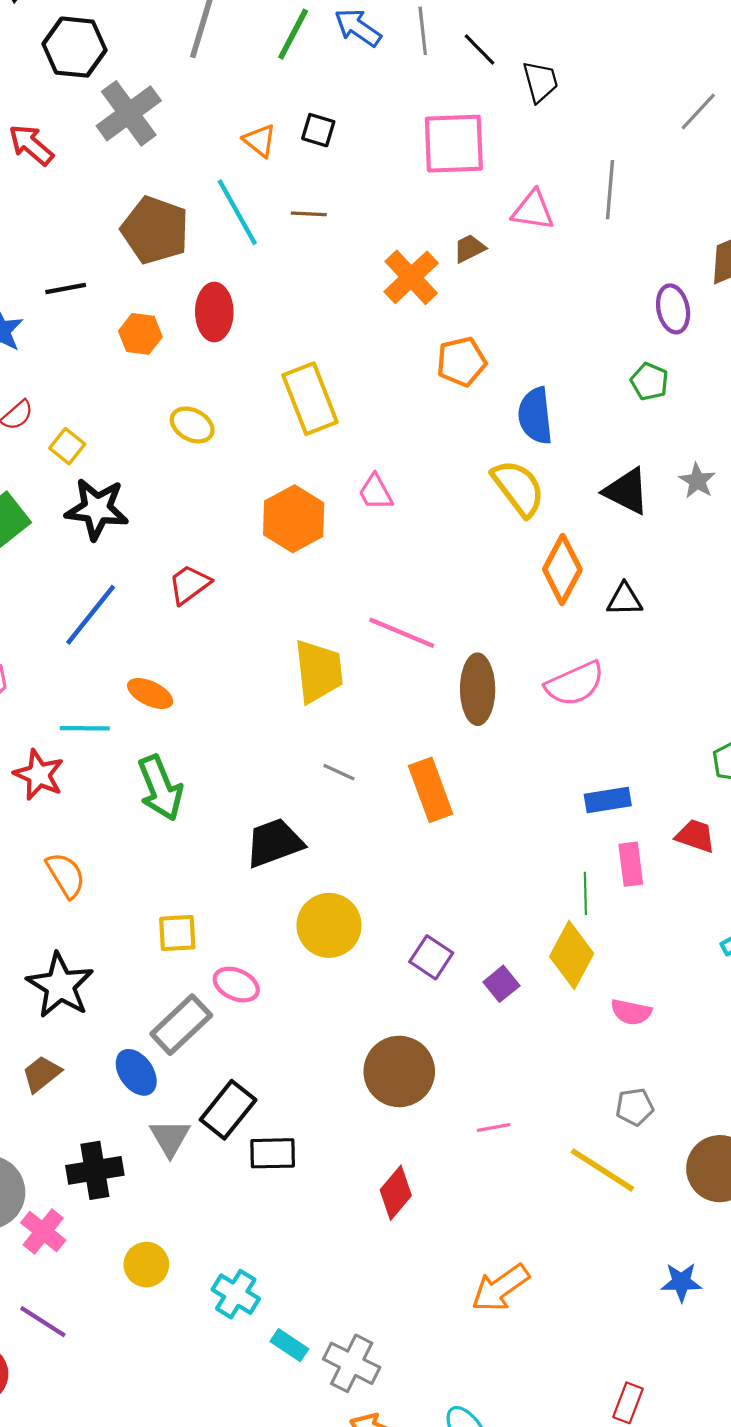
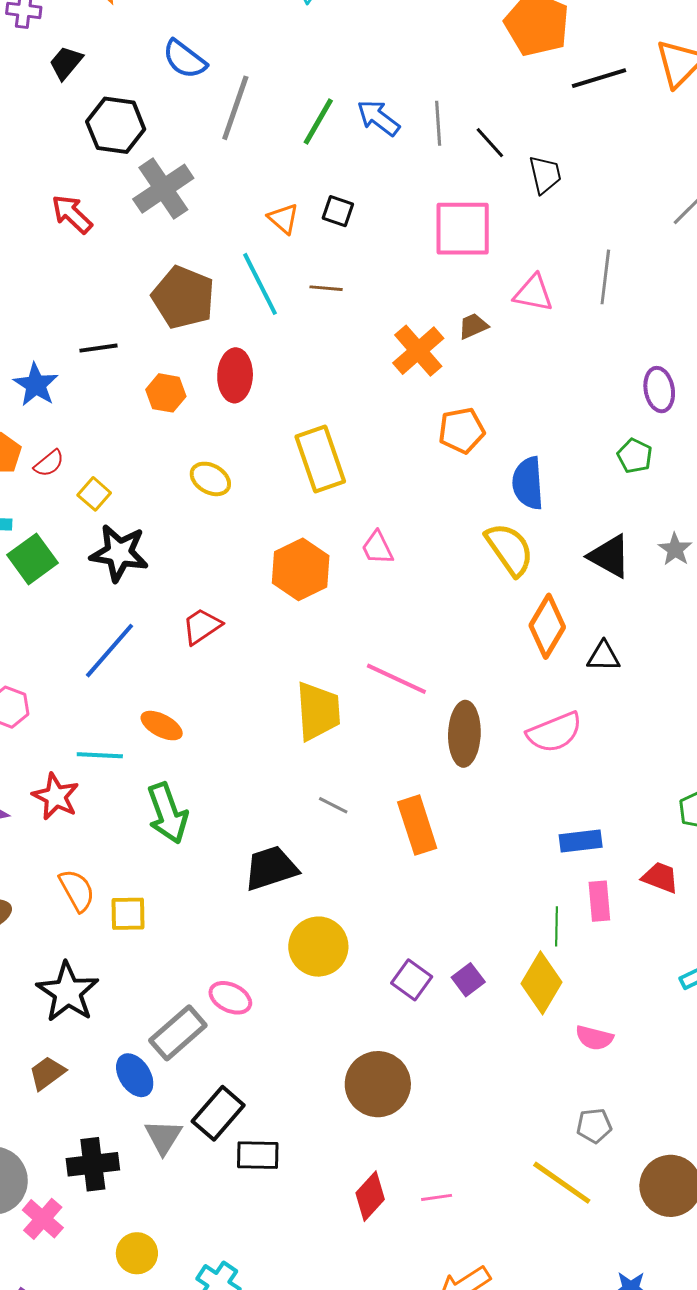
yellow square: (177, 933) -> (128, 914), moved
purple square: (501, 984) -> (468, 980), moved
pink line: (494, 1128) -> (437, 1197), moved

